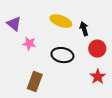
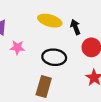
brown rectangle: (35, 81) -> (44, 86), moved

